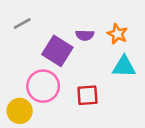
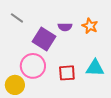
gray line: (22, 23) -> (17, 18), turned 64
cyan triangle: (124, 67) -> (95, 68), moved

